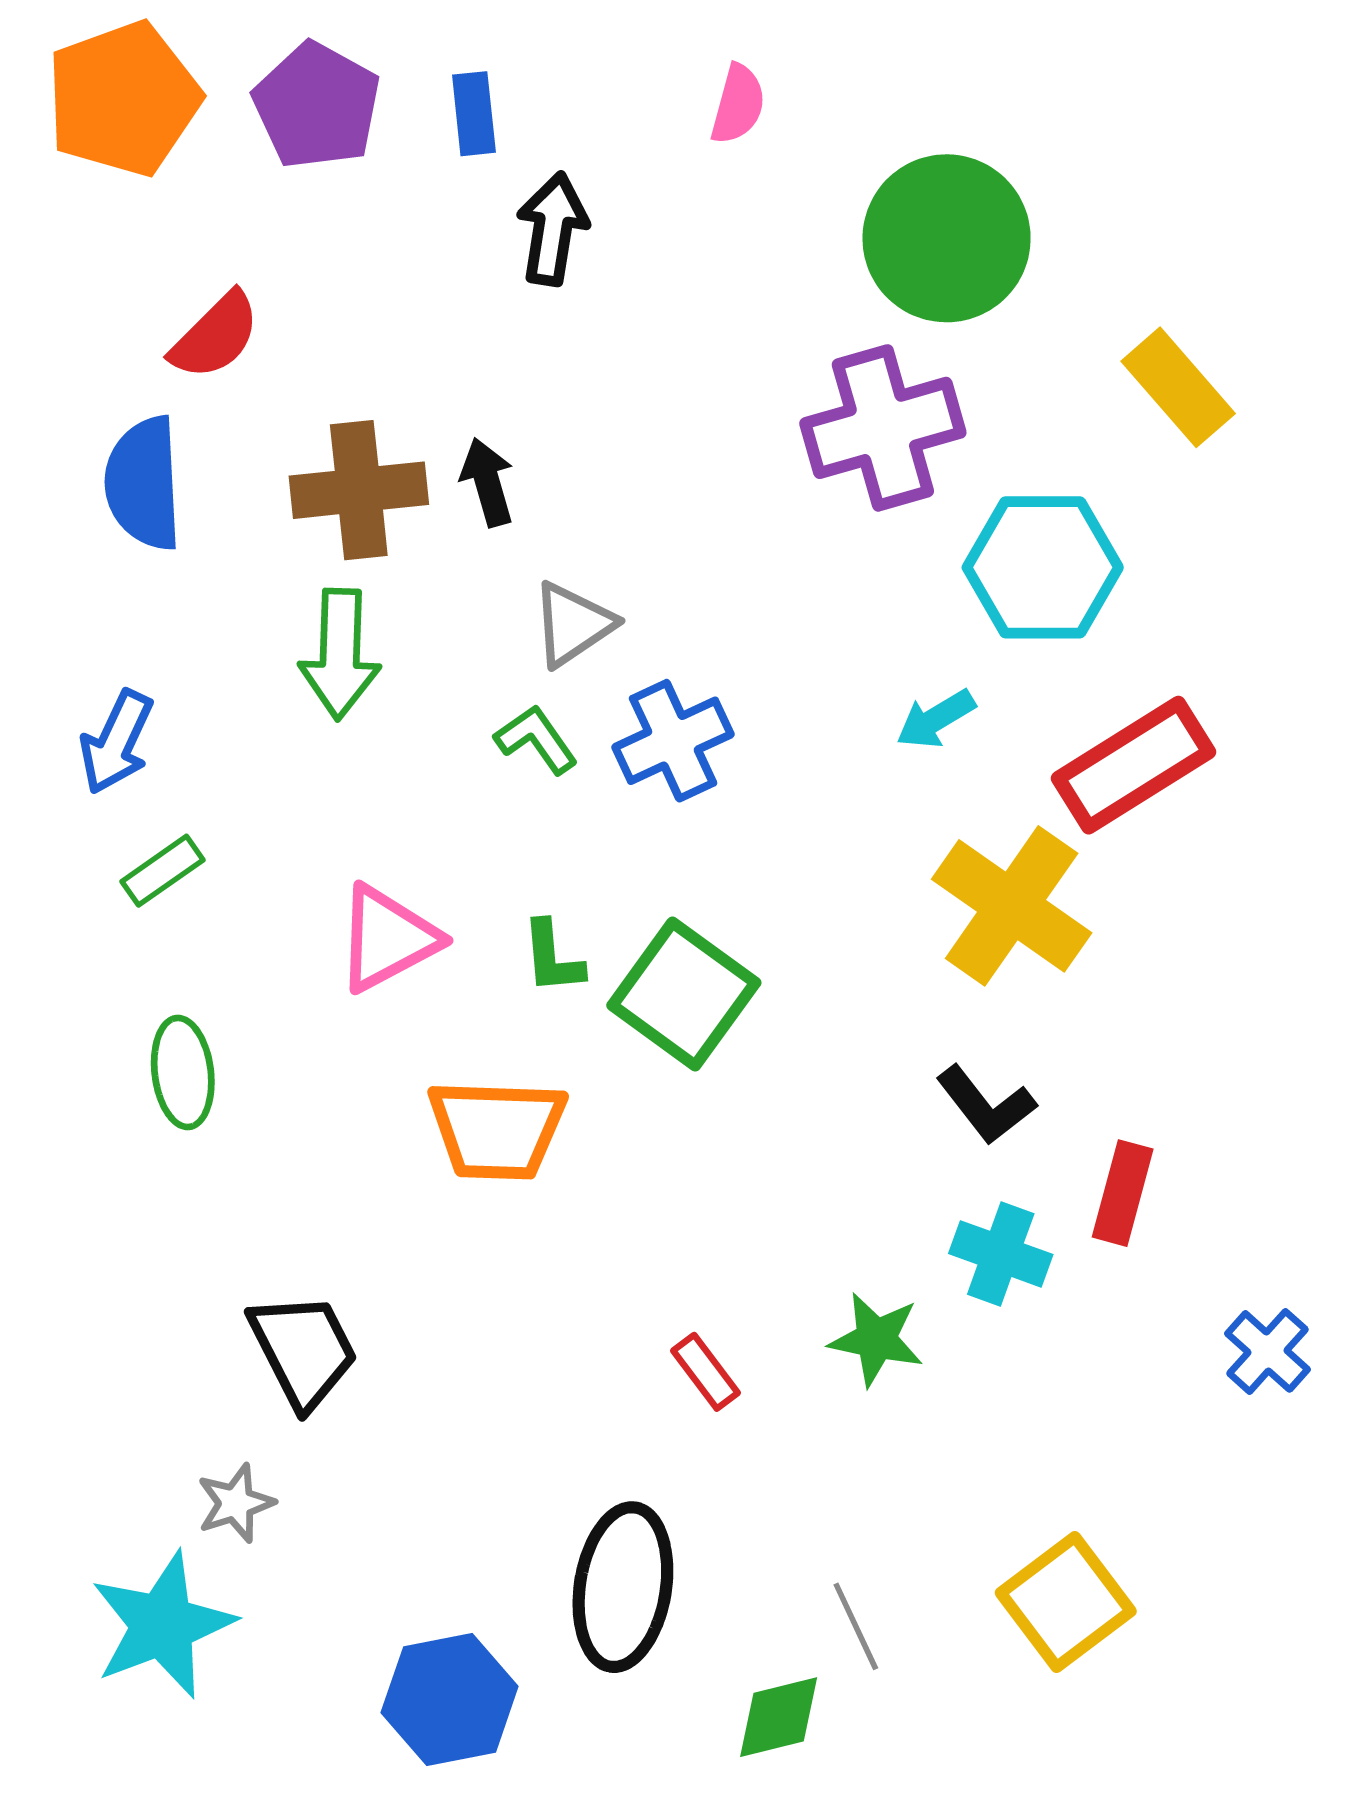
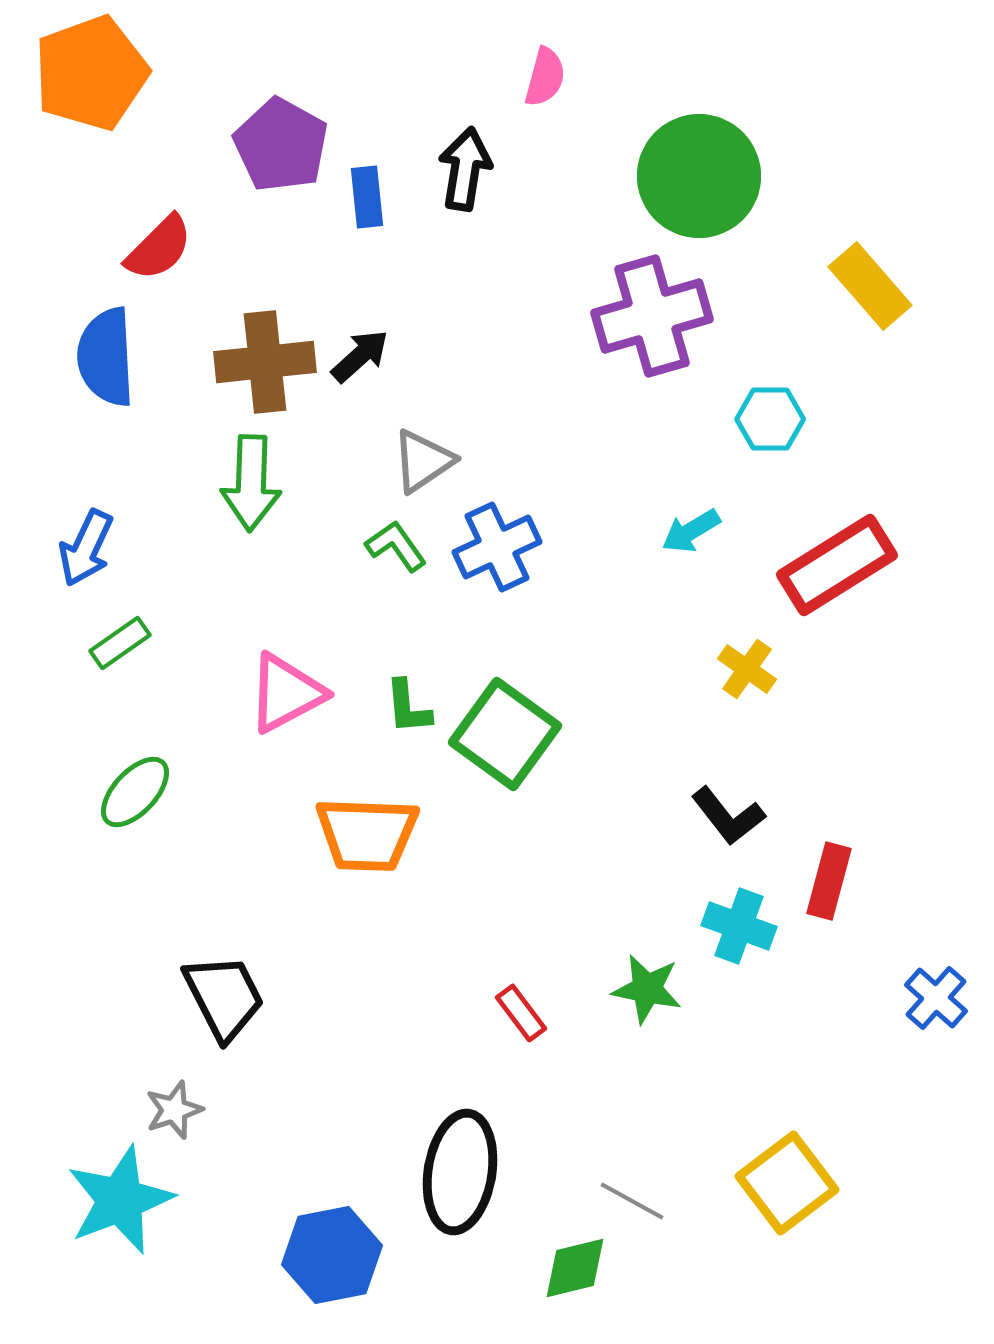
purple pentagon: (317, 106) -> (281, 145), moved
blue rectangle: (474, 114) -> (367, 197), moved
black arrow: (552, 229) -> (465, 169), moved
black arrow: (487, 482) -> (360, 356), turned 64
cyan hexagon: (1043, 567) -> (770, 419), size x0.6
yellow cross: (1012, 906) -> (747, 669), size x0.5
green ellipse: (183, 1073) -> (135, 792), turned 50
gray line: (856, 1626) -> (632, 1201), turned -36

